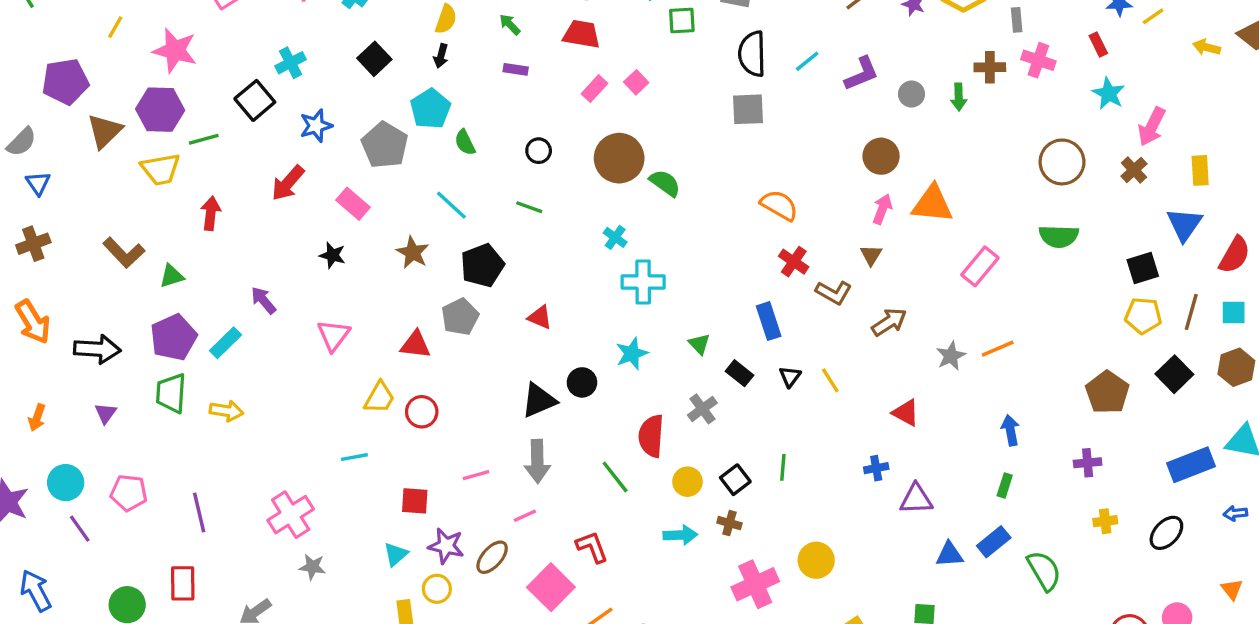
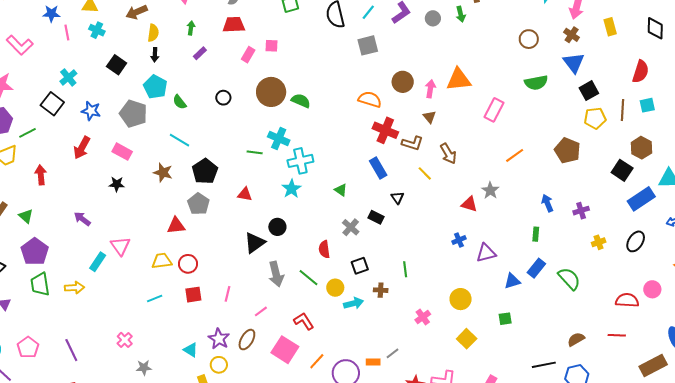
green arrow: (510, 24) -> (191, 28), turned 64
purple rectangle: (516, 69) -> (200, 53), turned -40
pink square: (636, 82) -> (272, 46), turned -32
gray square: (748, 109) -> (368, 45), moved
blue star: (316, 126) -> (91, 111), turned -30
brown circle: (881, 156) -> (403, 82), moved
brown circle: (1062, 162) -> (529, 39), size x0.7
green line: (529, 207) -> (255, 152), moved
blue triangle: (1184, 224) -> (574, 63), moved
cyan cross: (615, 237) -> (279, 139), size x1.5
red cross: (794, 262) -> (385, 130), size x1.4
green triangle: (172, 276) -> (26, 216), turned -49
brown arrow: (889, 322) -> (448, 154), turned 105
pink triangle: (334, 335) -> (120, 246), moved
cyan rectangle: (225, 343) -> (98, 262), moved
cyan star: (632, 354) -> (292, 189), moved
gray star: (951, 356) -> (490, 190), moved
brown hexagon: (1236, 367) -> (641, 148), moved
black rectangle: (740, 373) -> (376, 217), moved
black square: (1174, 374) -> (622, 170), moved
yellow line: (830, 380) -> (425, 173), moved
brown pentagon: (1107, 392) -> (567, 150), moved
yellow trapezoid: (379, 398) -> (162, 261), turned -115
blue arrow: (1010, 430) -> (547, 203), moved
red semicircle: (651, 436) -> (324, 249), size x0.7
gray arrow: (537, 461) -> (276, 274), moved
green line: (783, 467) -> (405, 269), moved
pink line: (476, 475) -> (227, 294), turned -49
black square: (735, 480) -> (360, 266), moved, turned 30
yellow circle: (687, 482) -> (335, 288), moved
pink pentagon: (129, 493) -> (28, 347), turned -30
red square: (415, 501) -> (193, 295), moved
pink cross: (291, 515) -> (125, 340), size x0.6
purple star: (446, 546) -> (219, 339), turned 30
cyan triangle: (396, 554) -> (191, 350), turned -35
yellow circle: (816, 560) -> (461, 299), moved
pink cross: (755, 584) -> (423, 317), moved, size x0.6

